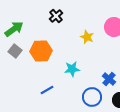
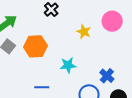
blue line: (47, 90) -> (42, 87), turned 32

